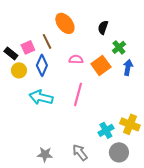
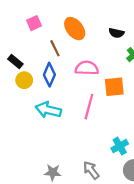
black semicircle: (103, 27) -> (116, 33), turned -96
pink square: (28, 47) -> (34, 23), moved
pink semicircle: (76, 59) -> (87, 68), size x1.5
orange square: (101, 65) -> (114, 87), moved, turned 30

